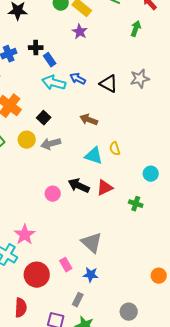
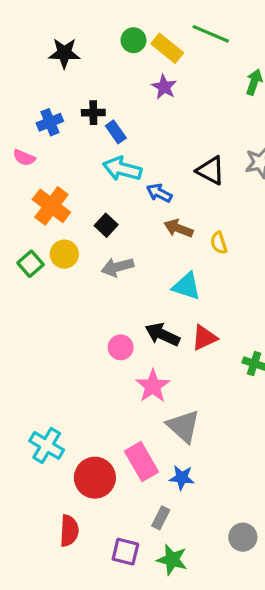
blue arrow: (78, 79) -> (159, 193), moved
yellow circle: (27, 140) -> (64, 254), moved
yellow semicircle: (115, 149) -> (219, 243), moved
pink star: (25, 235) -> (153, 386), moved
pink rectangle: (66, 265) -> (142, 462), size x1.6

